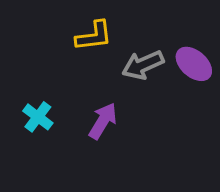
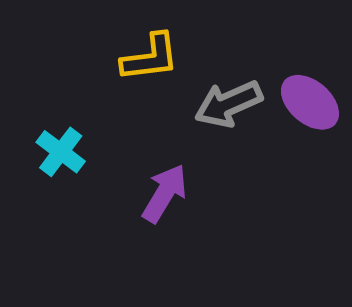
cyan cross: (38, 117) -> (61, 152), moved

